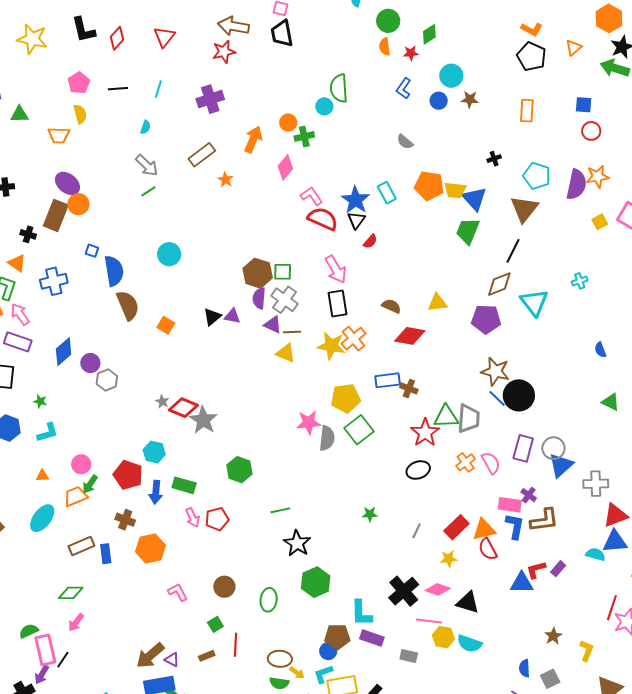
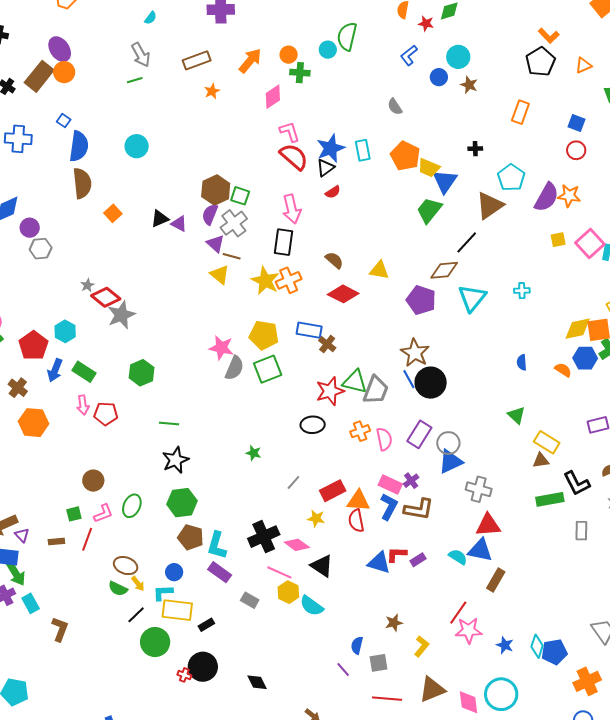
pink L-shape: (178, 592) -> (103, 513), moved, turned 80
brown pentagon: (337, 637) -> (191, 537), moved

